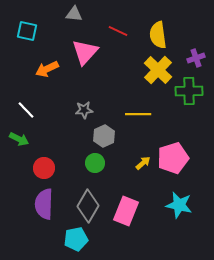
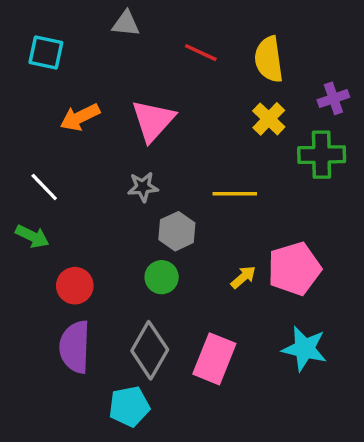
pink triangle: (85, 52) -> (153, 121), moved
yellow cross: (158, 70) -> (269, 119), size x0.7

